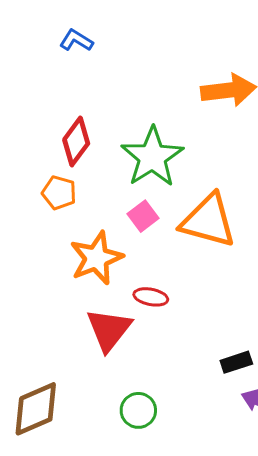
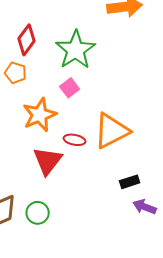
orange triangle: (208, 221) -> (112, 131), moved, turned -42
green circle: (138, 410) -> (38, 213), moved

